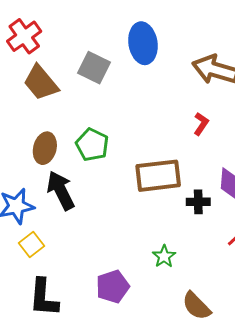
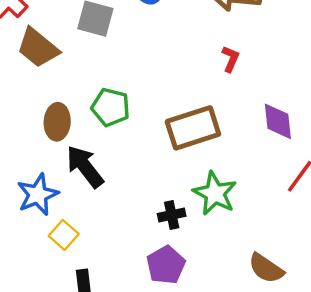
black cross: (198, 202) -> (172, 215), moved
green star: (164, 256) -> (215, 193), moved, size x1.6

